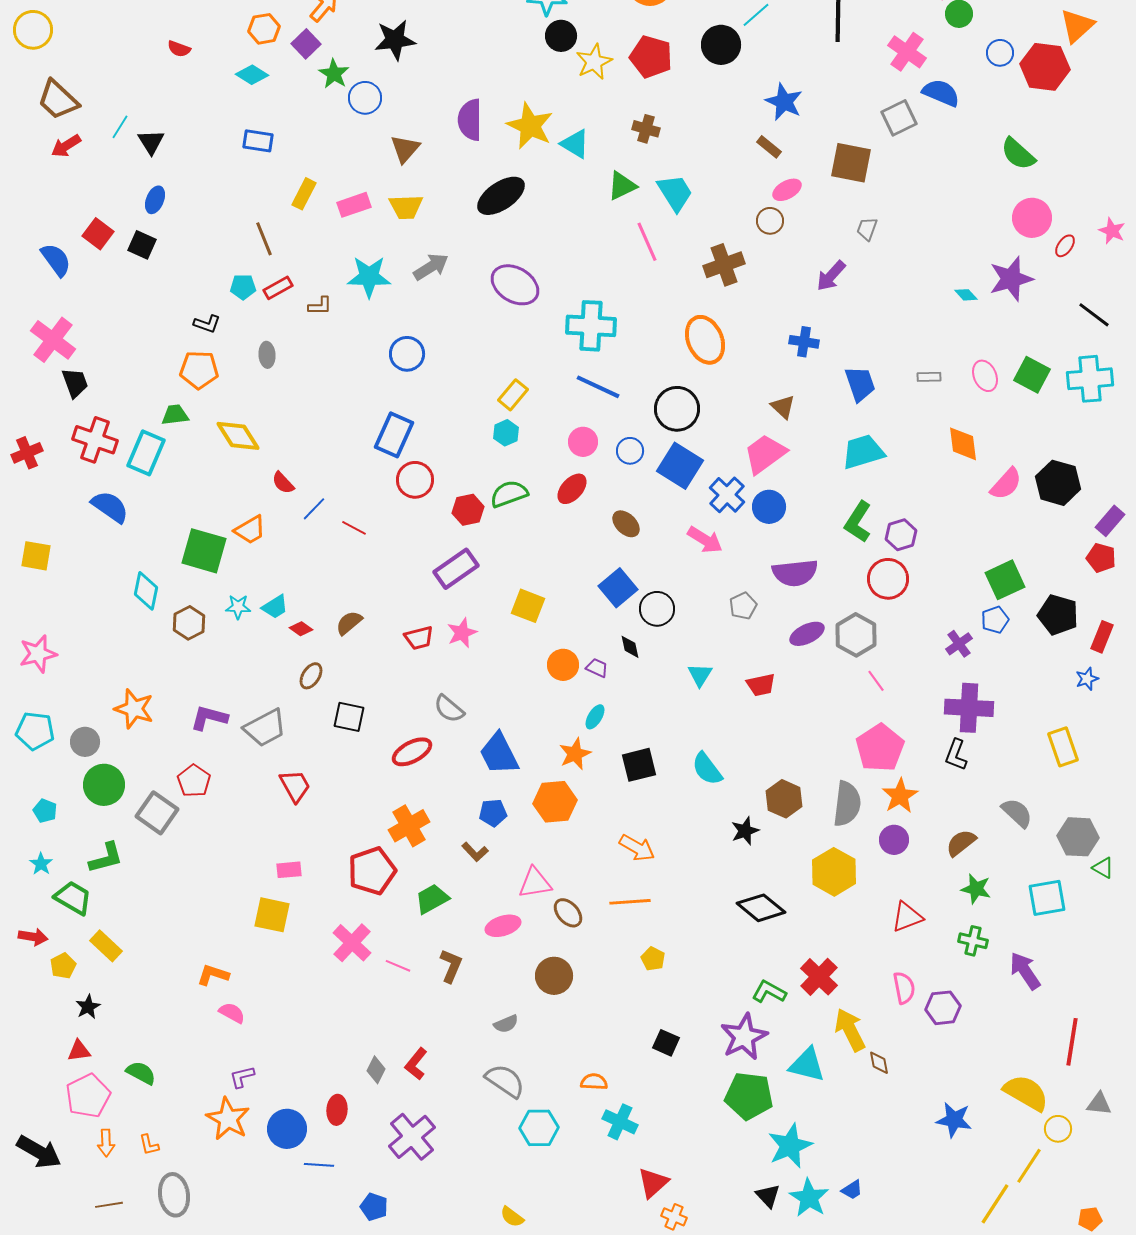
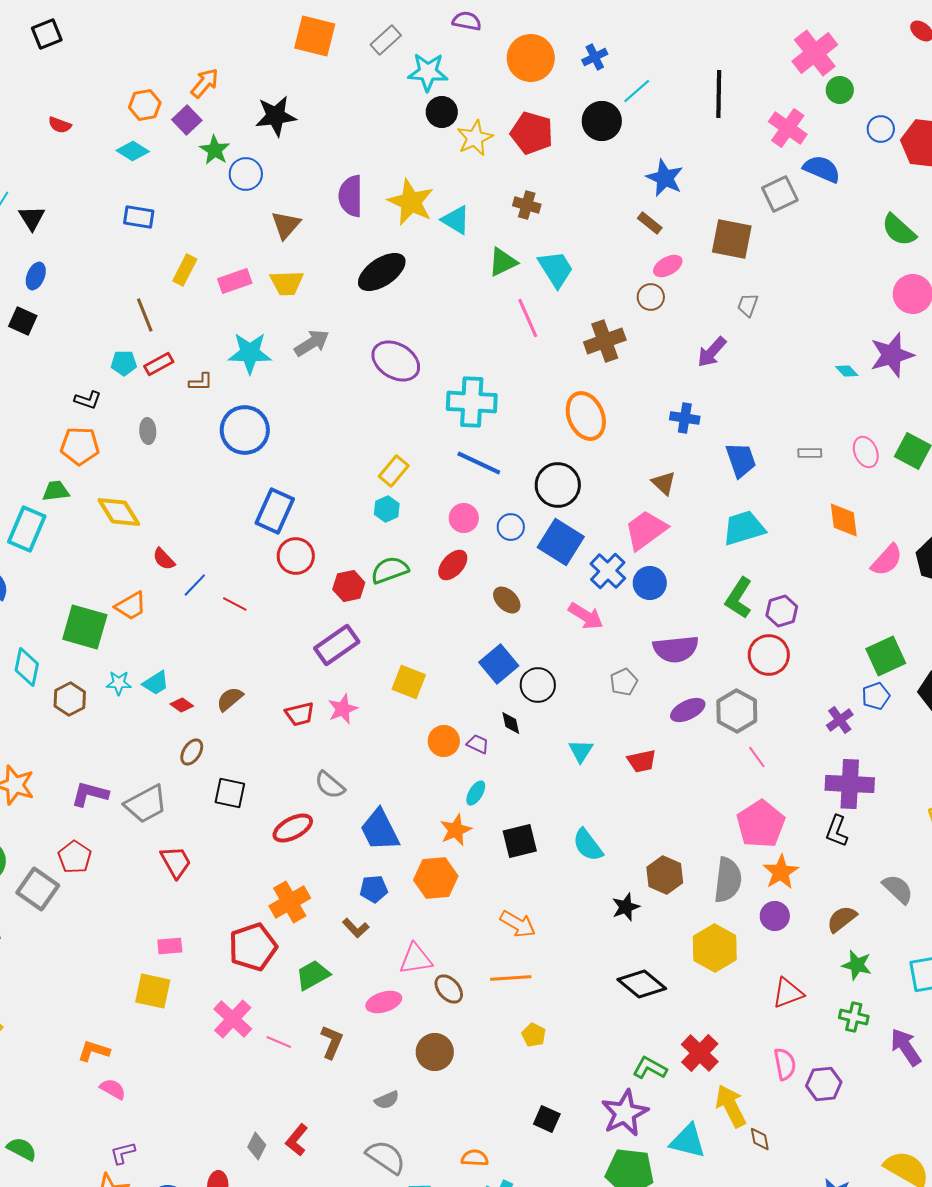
blue circle: (407, 354) -> (245, 430), moved, size x1.4

